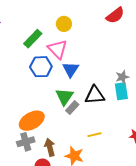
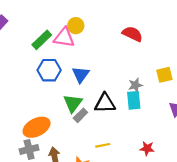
red semicircle: (115, 15) -> (132, 34), moved, turned -120
pink triangle: (58, 49) -> (64, 38), moved, turned -40

